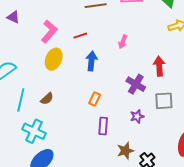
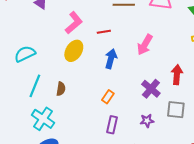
pink arrow: (123, 42) -> (145, 45), size x1.5
brown semicircle: (47, 99) -> (61, 89), turned -48

